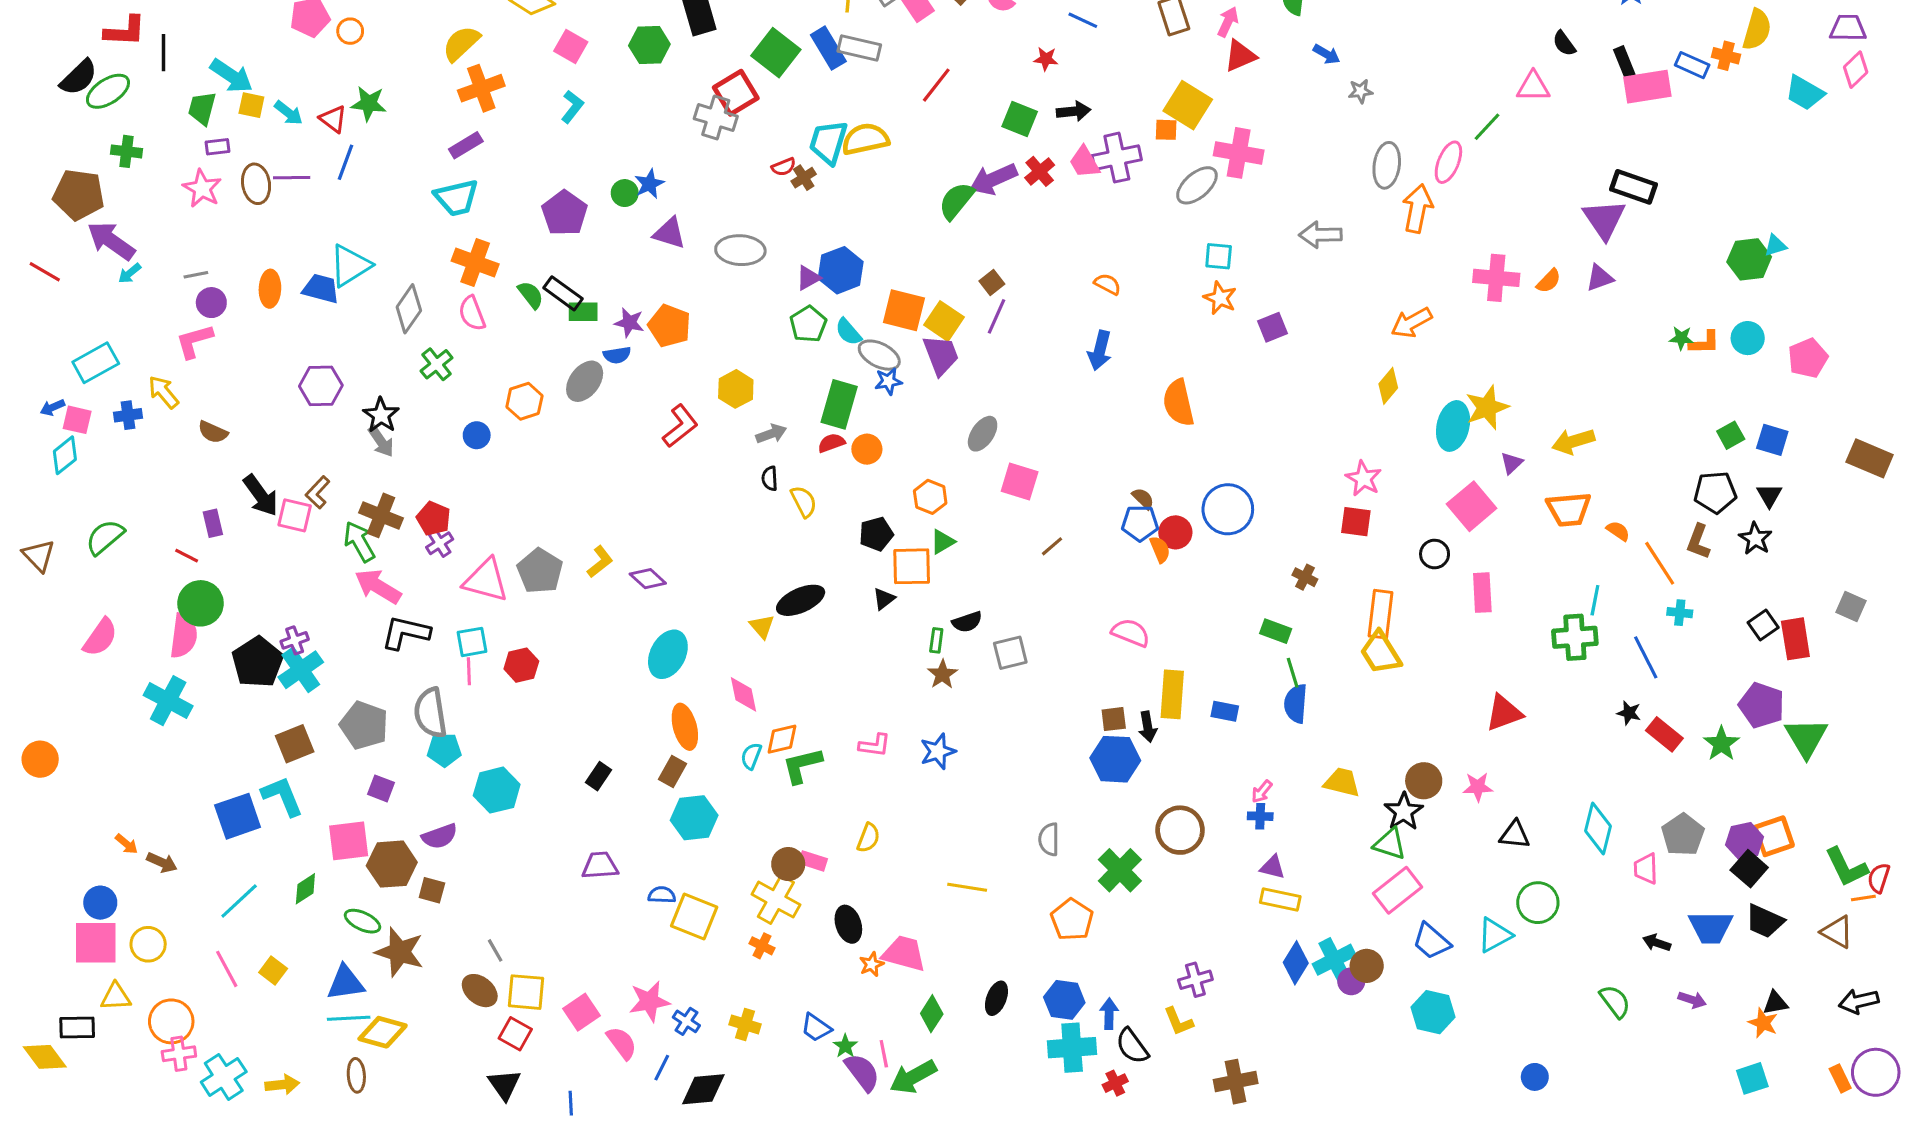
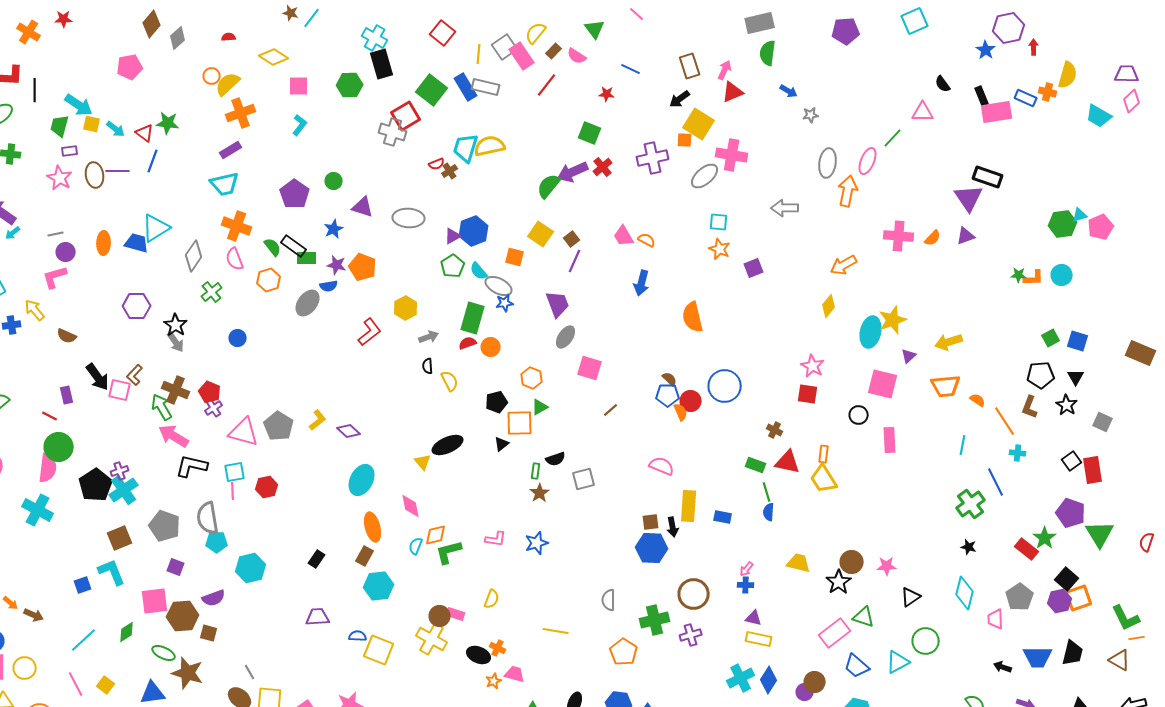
orange circle: (350, 31) -> (212, 76), moved
pink square: (571, 47) -> (299, 86), turned -30
red line: (936, 85) -> (547, 85), moved
black arrow: (1074, 111) -> (680, 99), moved, turned 150
pink trapezoid: (1084, 162) -> (624, 236), moved
blue star: (649, 184) -> (334, 229), moved
orange square: (904, 310) -> (515, 257), size x0.7
yellow square: (944, 321) -> (541, 234), moved
purple trapezoid: (941, 355) -> (558, 304), moved
pink pentagon: (1808, 358) -> (1101, 227), moved
orange hexagon: (524, 401) -> (269, 280), moved
pink square: (1472, 506) -> (883, 384), turned -36
gray square: (1851, 606) -> (1103, 422), moved
orange rectangle: (1381, 614) -> (824, 454), size x0.6
green cross: (1575, 637) -> (971, 504), moved, turned -32
blue semicircle: (1296, 704) -> (769, 512), size x0.7
red triangle: (1504, 713) -> (788, 462), moved, turned 32
black star: (1629, 713) -> (969, 547), moved
red rectangle: (1664, 734) -> (1027, 549), moved
blue square: (238, 816) -> (83, 585), size x0.6
black triangle: (1515, 835) -> (911, 597), turned -40
green triangle: (1390, 844) -> (864, 617), moved
black square: (1749, 869) -> (1067, 579), moved
green cross: (1120, 870) -> (655, 620), turned 32
red semicircle: (1879, 878) -> (1147, 542), moved
black trapezoid: (1765, 921) -> (1073, 653), turned -100
black ellipse: (848, 924) -> (479, 655), turned -50
orange cross: (762, 946) -> (498, 648), moved
pink trapezoid: (904, 954) -> (515, 674), size x0.7
cyan cross: (1334, 960) -> (741, 678), moved
purple cross: (1195, 980) -> (691, 635), moved

